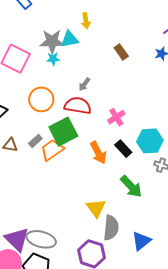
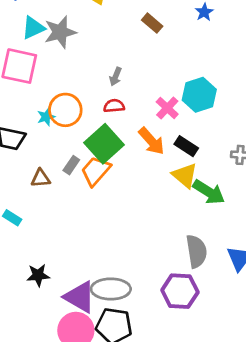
cyan triangle: (70, 39) -> (33, 28), moved
cyan star: (53, 59) -> (46, 117), moved
red semicircle: (78, 106) -> (114, 106), size x0.6
cyan hexagon: (150, 141) -> (199, 95), moved
orange arrow: (98, 153) -> (151, 141), moved
yellow triangle: (96, 208) -> (185, 175), moved

